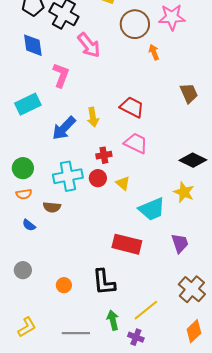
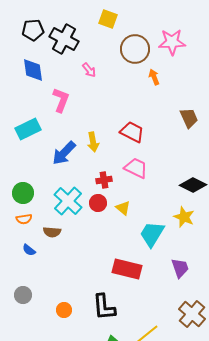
pink arrow: (89, 45) -> (89, 70), size x0.6
cyan cross: (68, 176) -> (68, 201), turned -36
cyan trapezoid: (152, 209) -> (152, 234), turned 144

